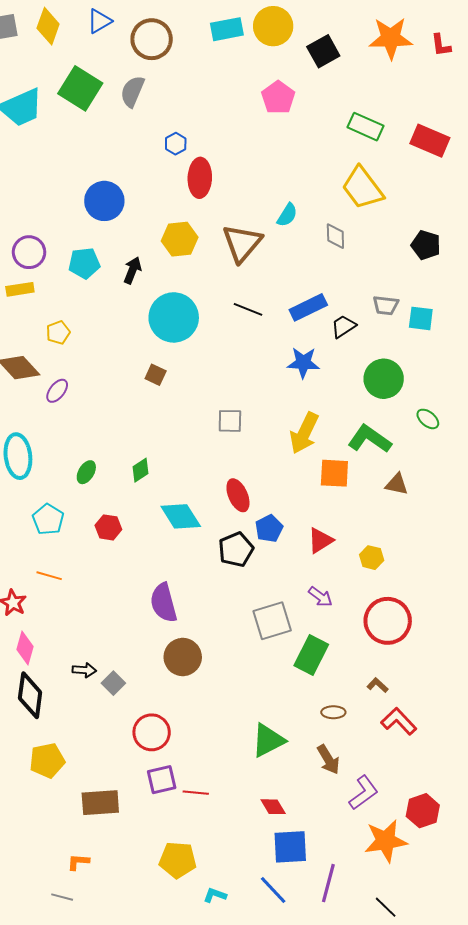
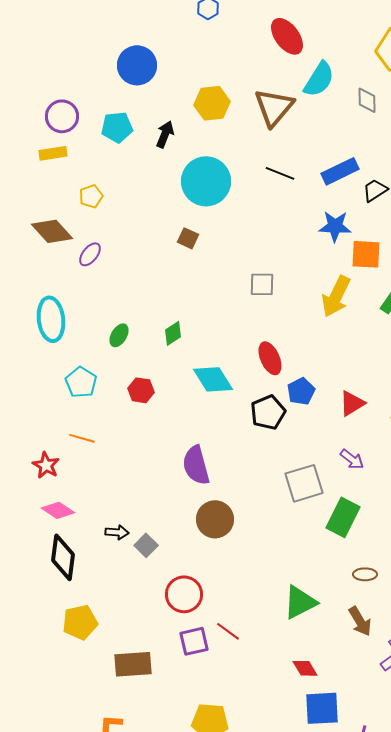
red ellipse: (200, 178) -> (287, 36), moved, turned -39
cyan semicircle: (287, 215) -> (319, 79), size x1.5
orange square: (334, 473) -> (366, 254), moved
pink diamond: (25, 648) -> (58, 510), turned -72
red line: (196, 793) -> (228, 631), moved, turned 30

